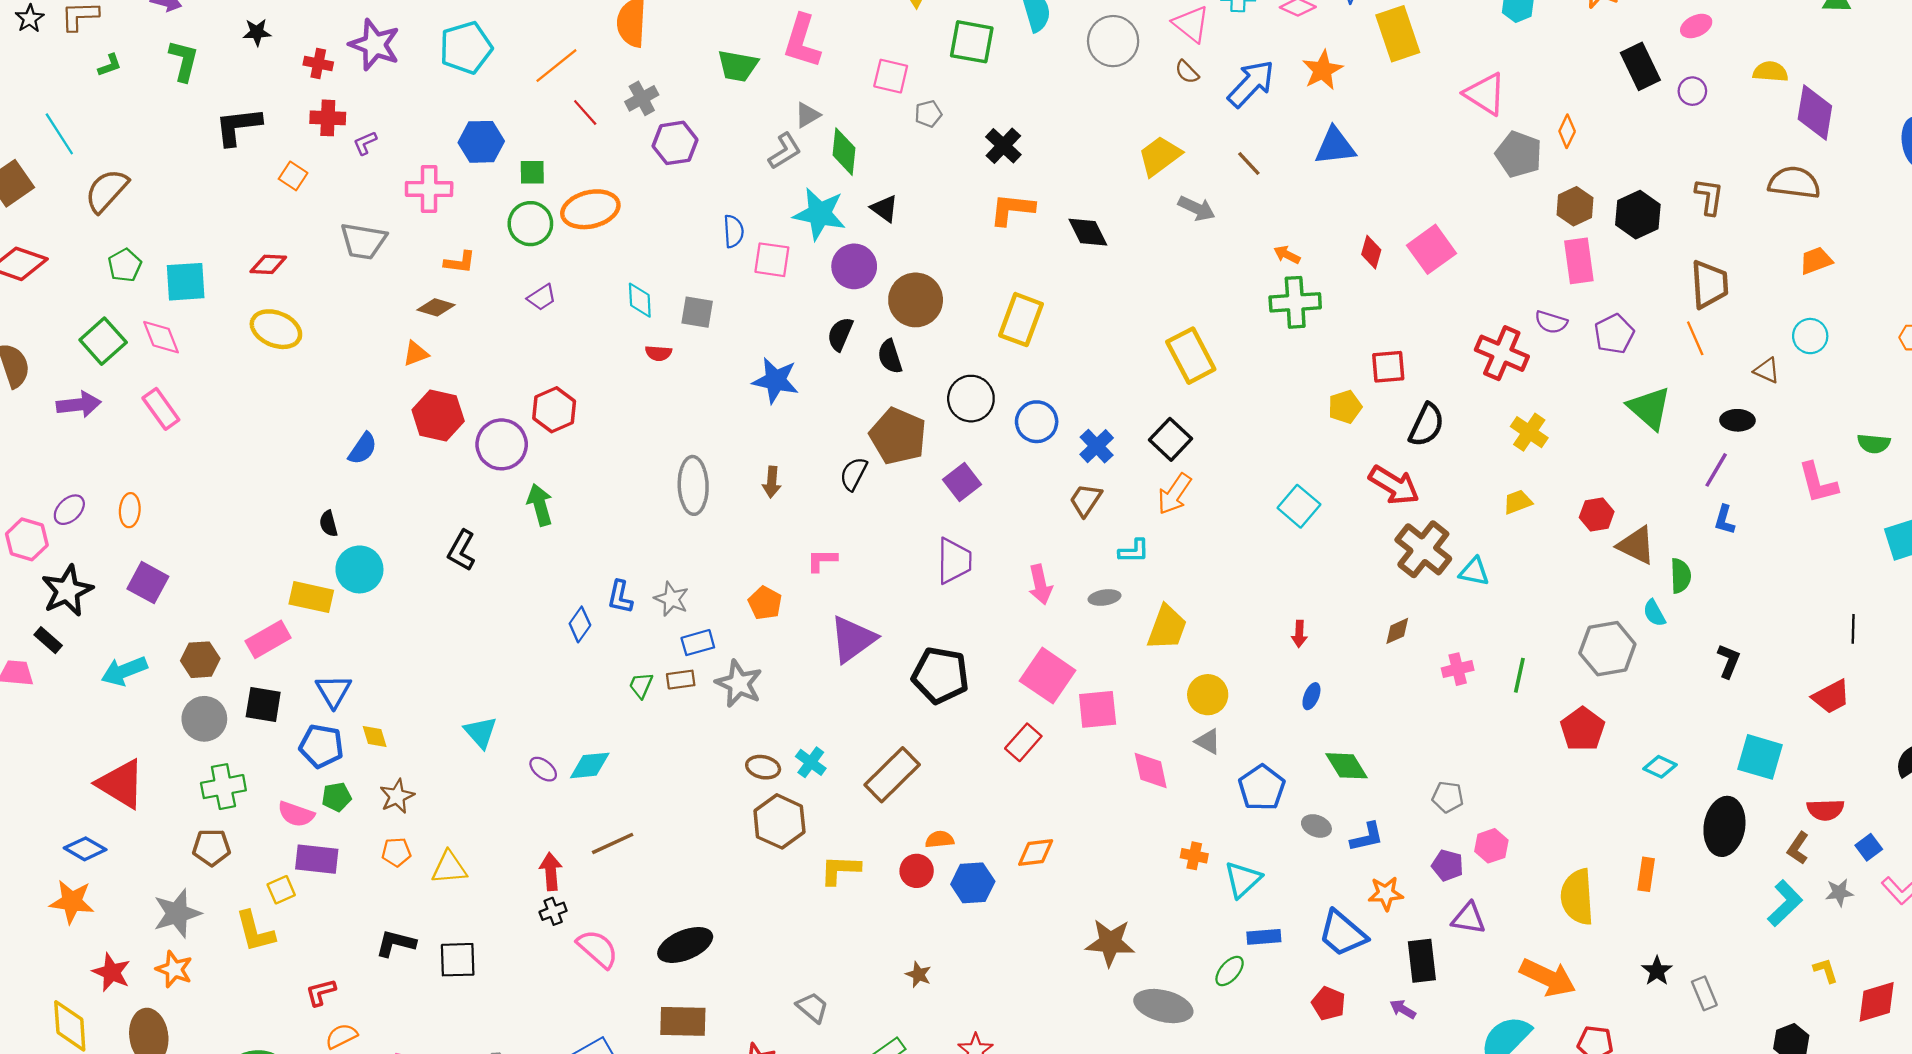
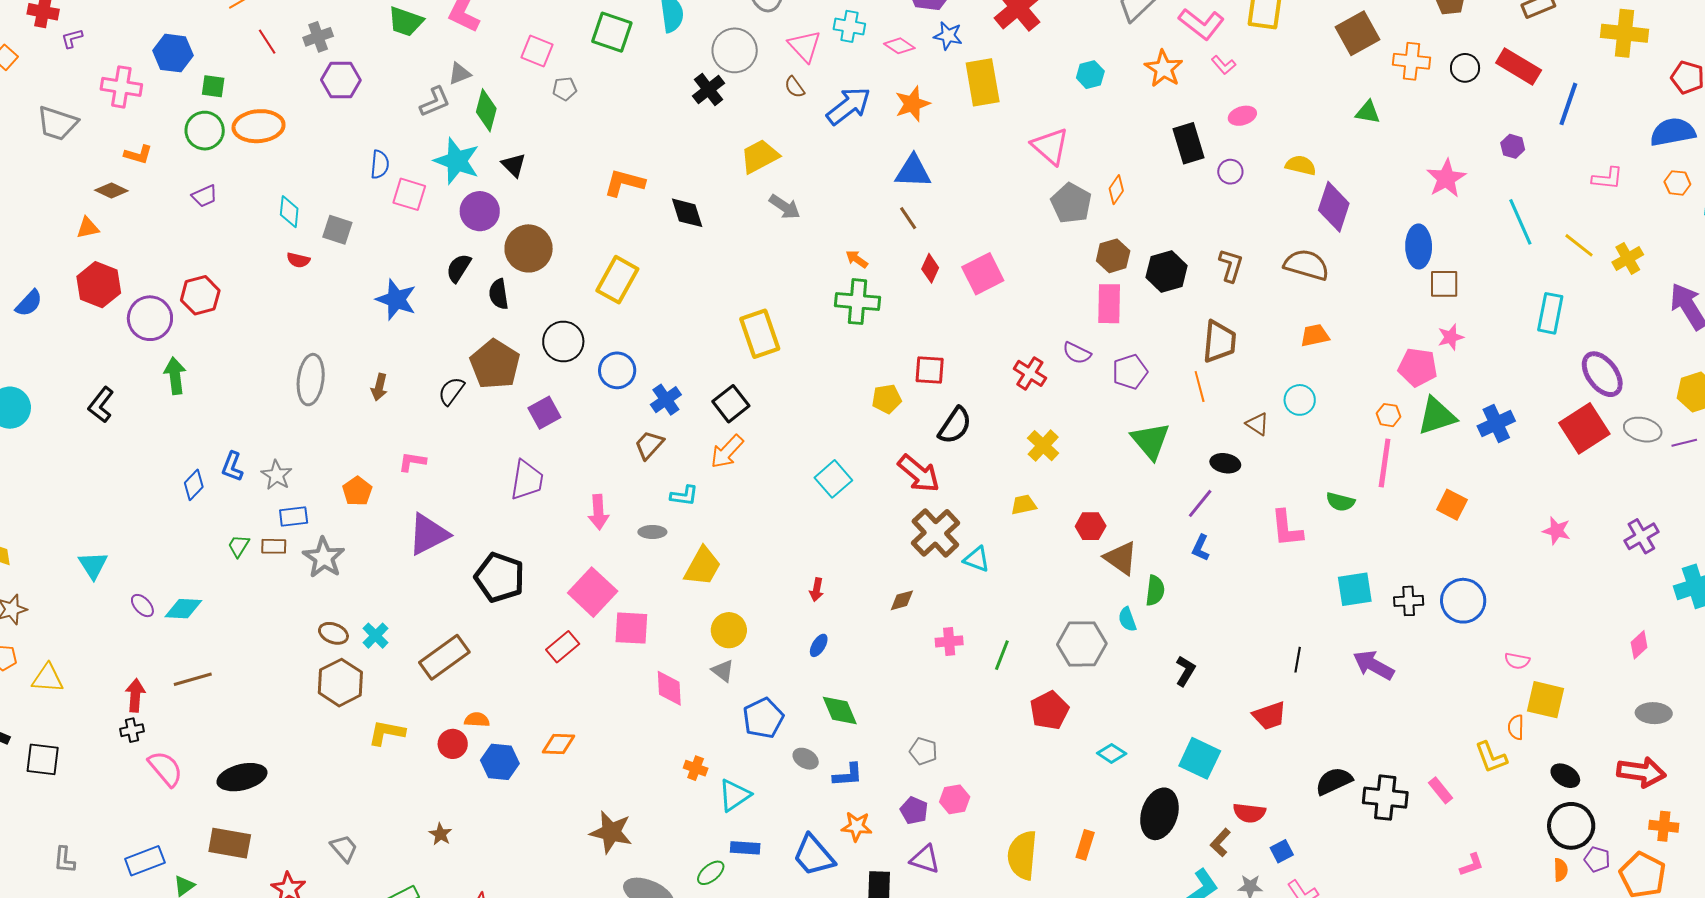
black cross: (1003, 146) -> (709, 90), moved
brown line: (1249, 164) -> (908, 218), moved
red cross: (1502, 353) -> (1030, 373), size x0.7

